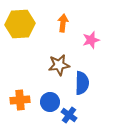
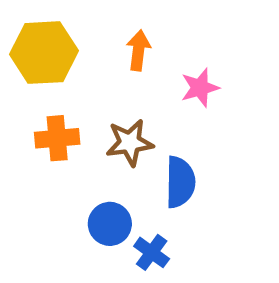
orange cross: (20, 100) -> (57, 138), moved

